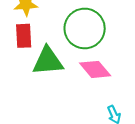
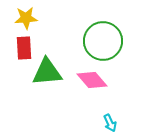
green circle: (85, 28) -> (103, 41), moved

